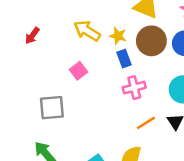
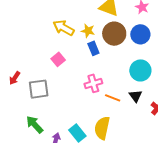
red arrow: (32, 36) -> (15, 78), moved
pink cross: (134, 88) -> (93, 83), moved
orange line: (146, 123) -> (113, 98), turned 56

